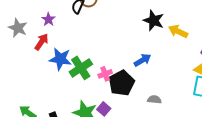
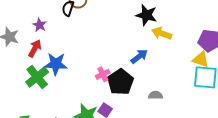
yellow arrow: (178, 31) -> (162, 33), moved
green cross: (81, 68) -> (37, 77), moved

